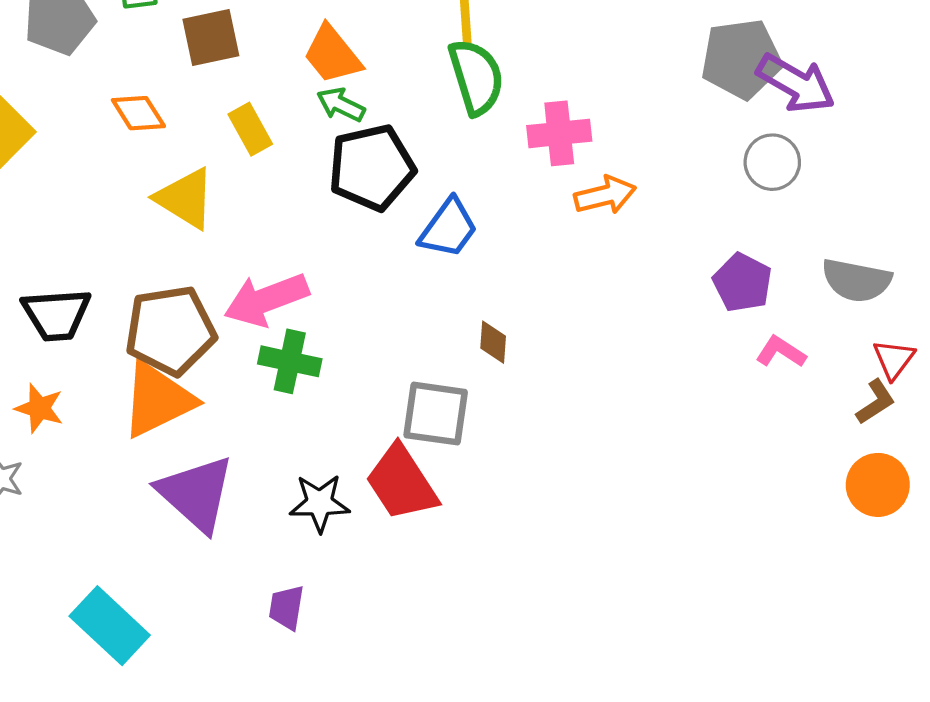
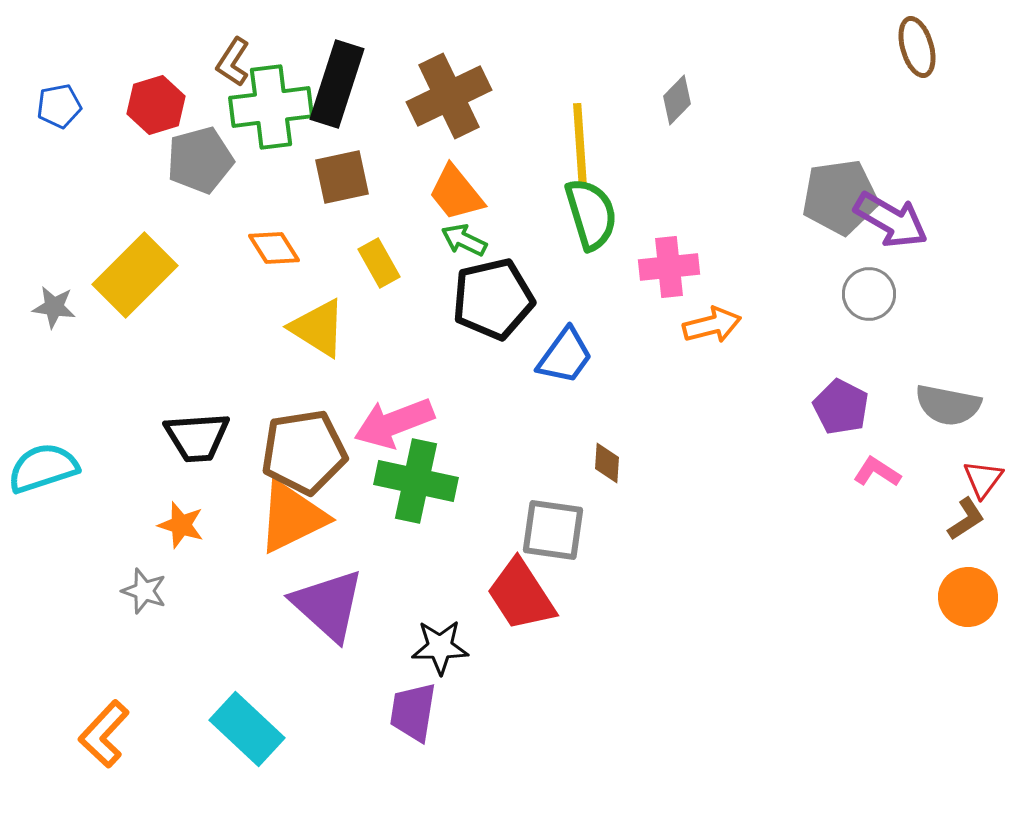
green cross: (290, 361) -> (416, 481), size x1.4
black star: (320, 503) -> (440, 647), moved
purple trapezoid: (287, 607) -> (413, 712), size x1.4

